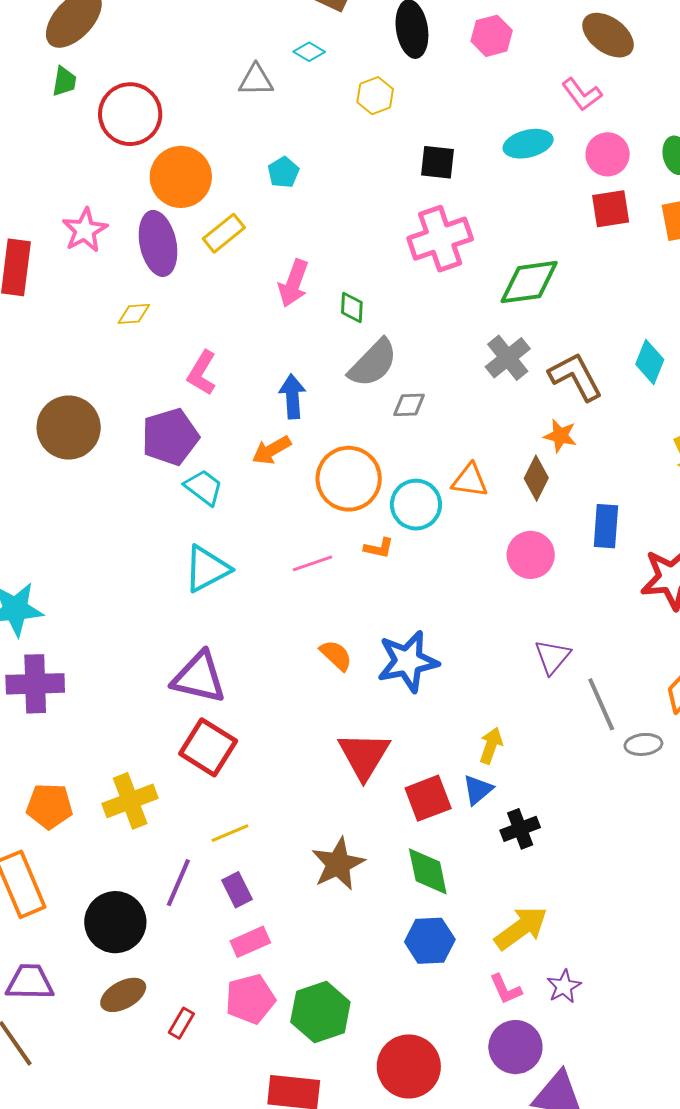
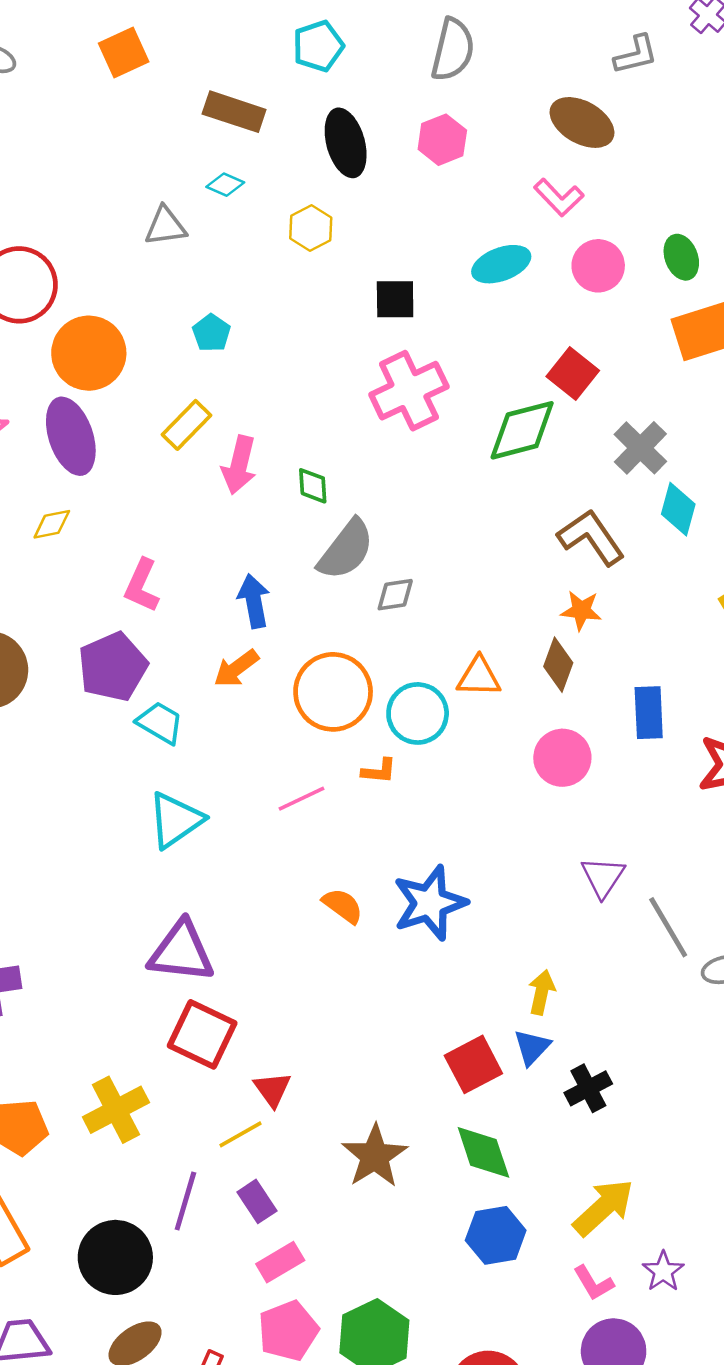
red square: (611, 209) -> (573, 373), moved, turned -36
yellow rectangle: (224, 233) -> (187, 425), moved
gray cross: (508, 358) -> (640, 448), moved
red triangle: (364, 755) -> (272, 1089), moved, size x0.6

